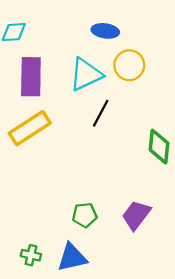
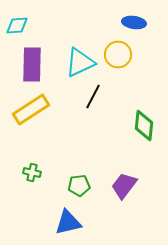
blue ellipse: (105, 31) -> (134, 22), moved
green cross: (31, 255) -> (32, 172), moved

